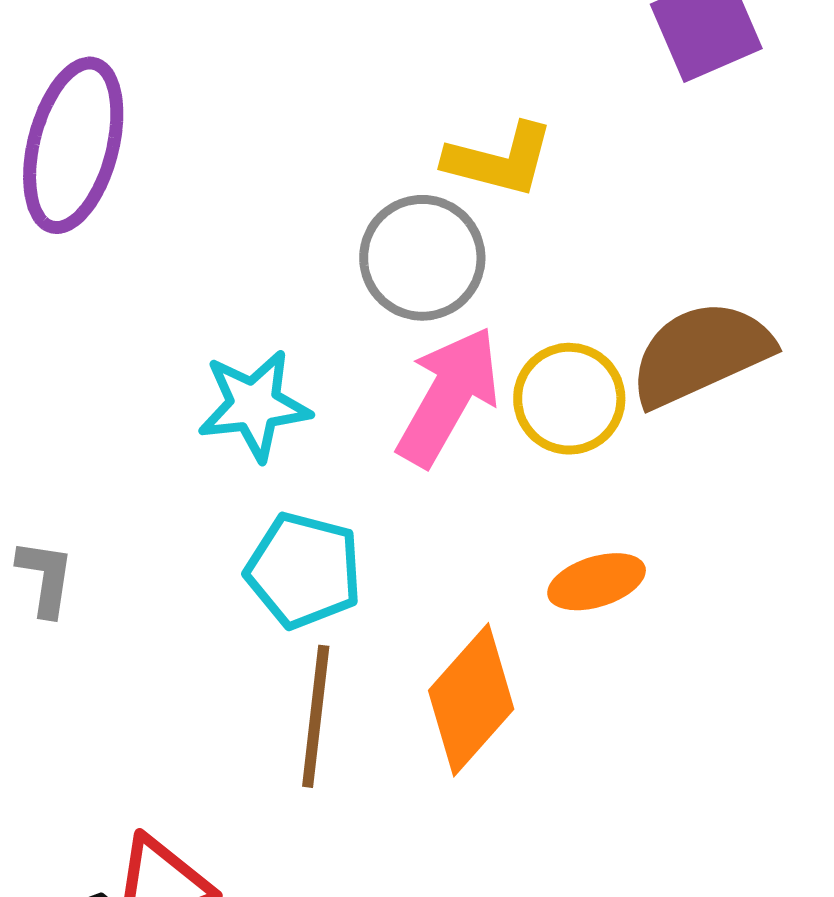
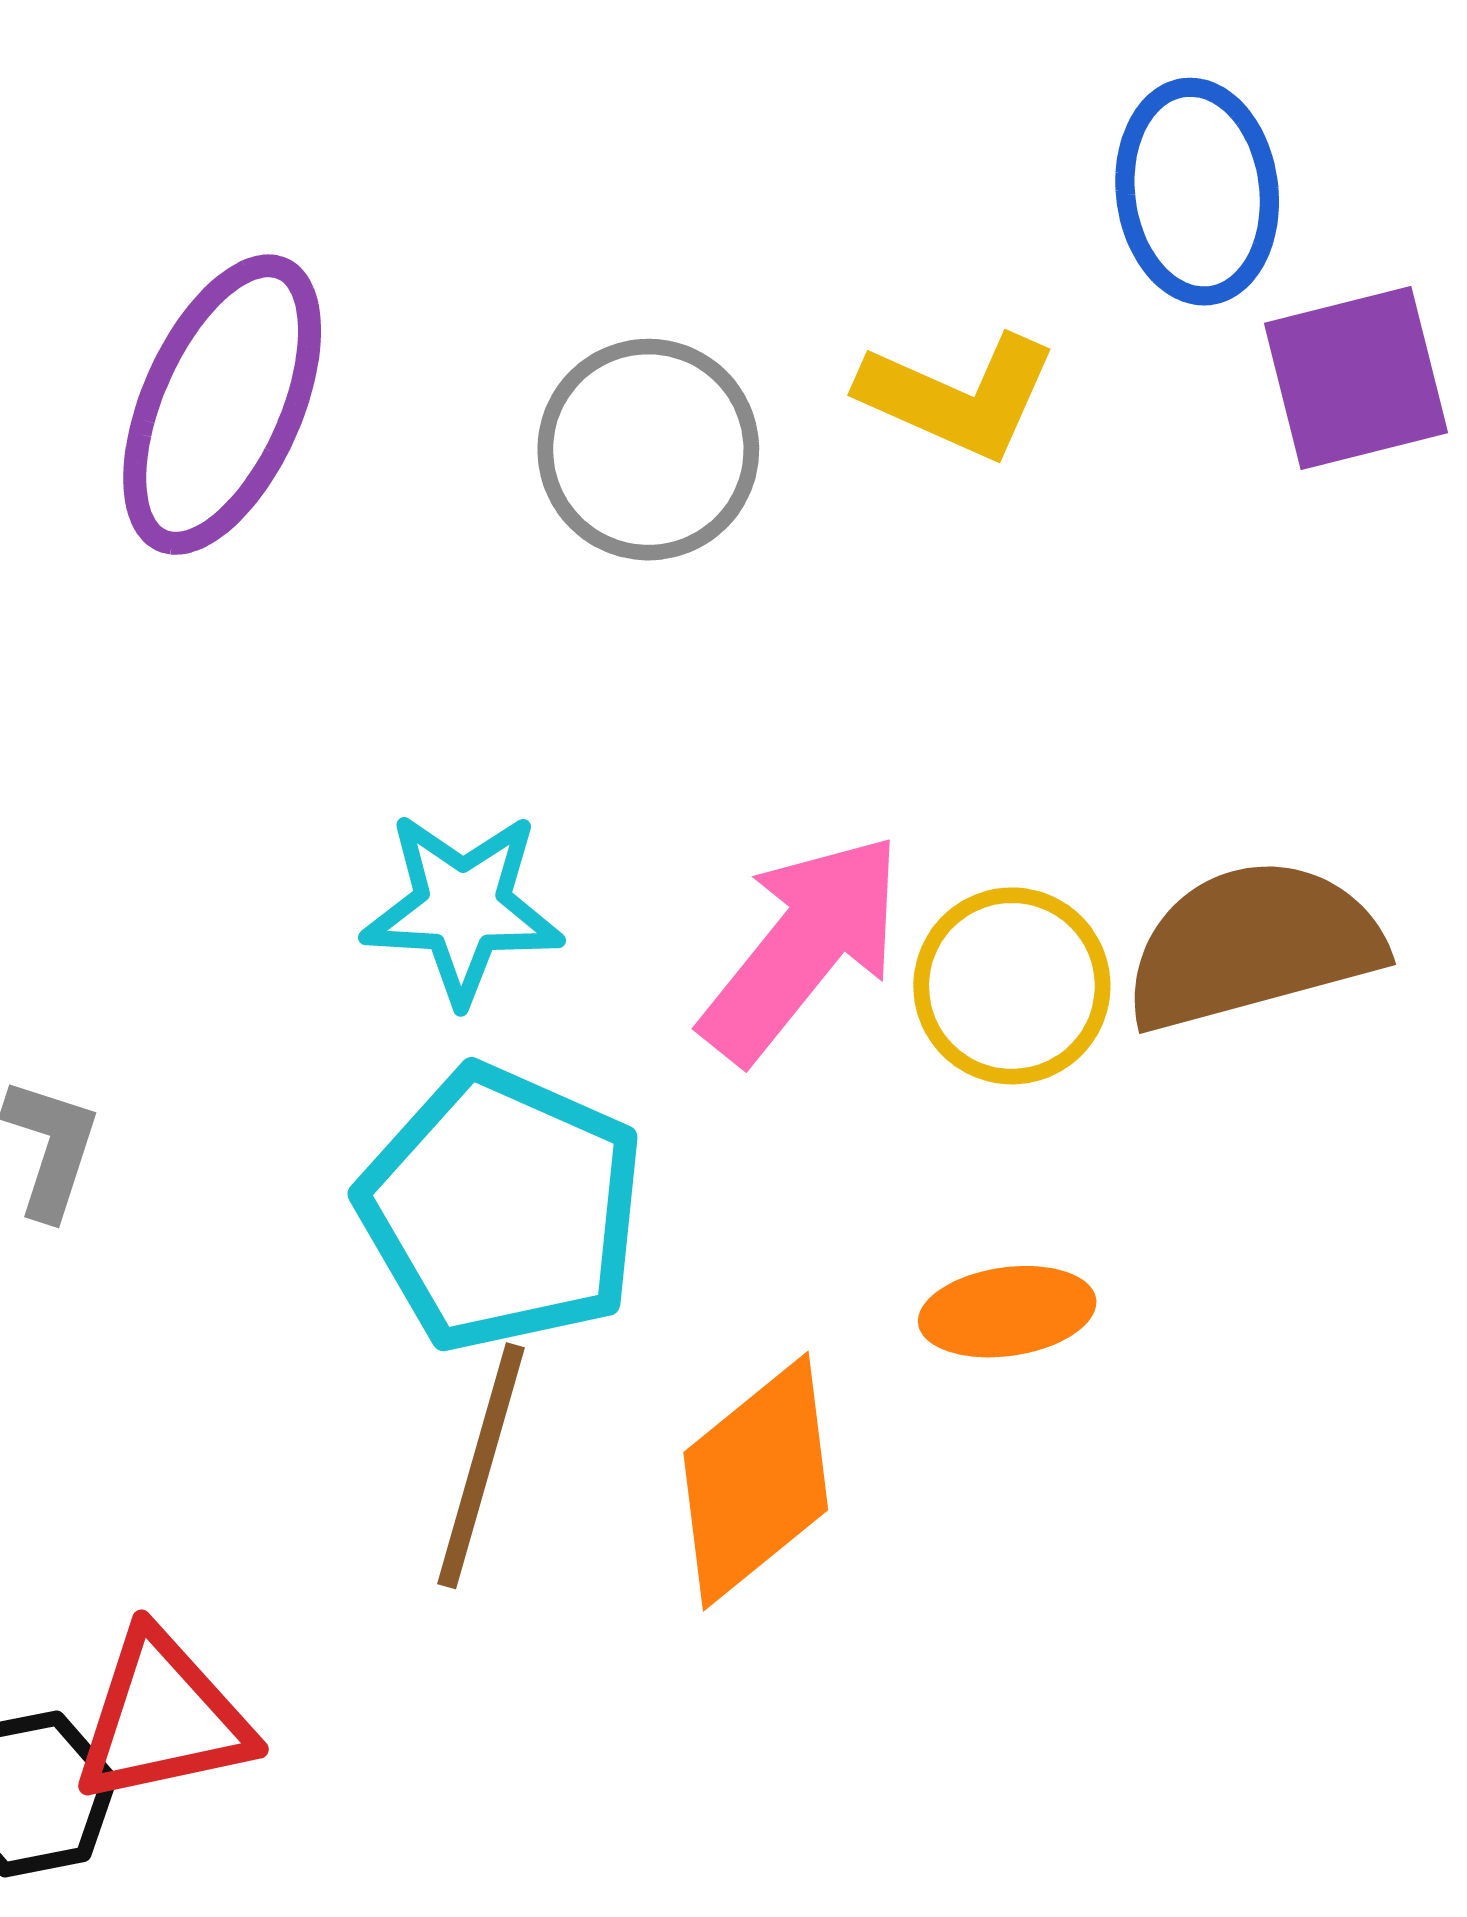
yellow L-shape: (499, 160) -> (958, 396), moved
gray circle: (422, 258) -> (648, 450), moved
cyan pentagon: (304, 570) -> (502, 1209), size x1.4

